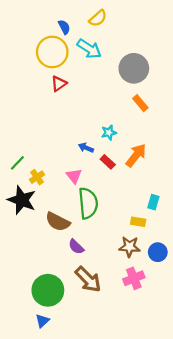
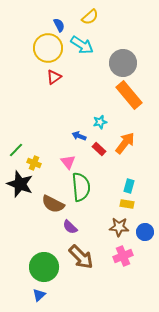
orange rectangle: (140, 103) -> (129, 95), size x1.8
yellow cross: (37, 177) -> (34, 163), turned -32
cyan rectangle: (153, 202) -> (129, 186), moved

